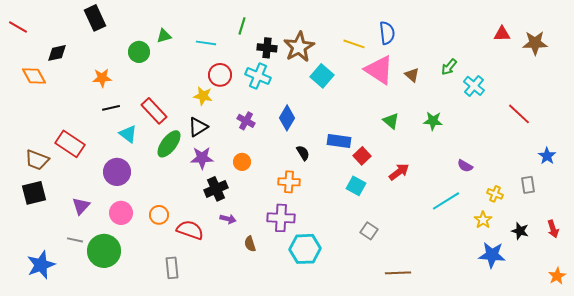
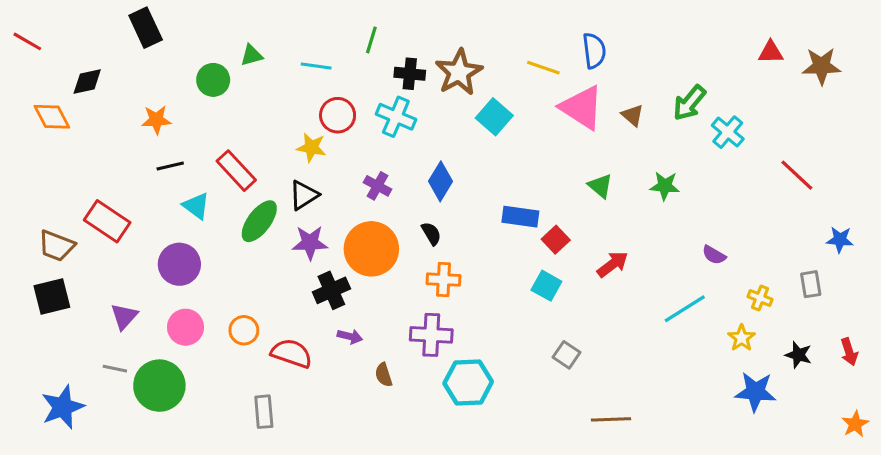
green arrow: (449, 67) -> (689, 103), size x1.4
black semicircle: (303, 153) -> (431, 233), moved
blue star: (547, 156) -> (840, 240), turned -30
orange circle: (242, 162) -> (371, 249), size x2.0

